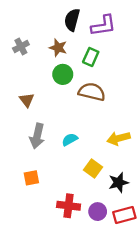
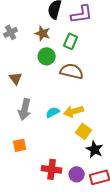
yellow arrow: (119, 138) -> (74, 111), moved
yellow square: (93, 169) -> (84, 131), moved
black star: (119, 182) -> (95, 149), turned -30

